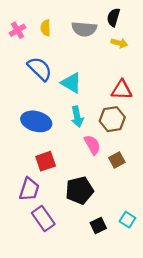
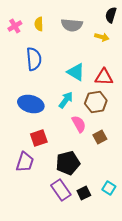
black semicircle: (113, 17) -> (111, 15), moved
blue semicircle: (40, 69) -> (34, 59), turned 40
cyan triangle: (71, 83) -> (76, 72), moved
cyan arrow: (77, 117) -> (66, 100), turned -132
purple rectangle: (43, 218) -> (61, 190), moved

